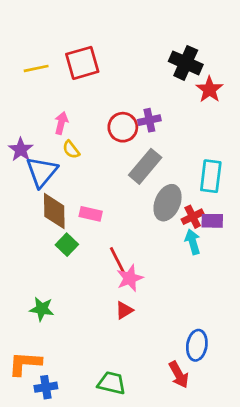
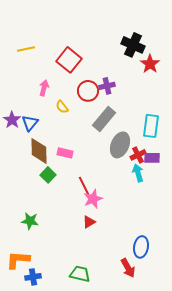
red square: (82, 63) -> (69, 60), moved, turned -35
purple star: (21, 150) -> (12, 120), moved
yellow semicircle: (71, 150) -> (62, 107), moved
blue triangle: (42, 172) -> (30, 123), size x0.7

